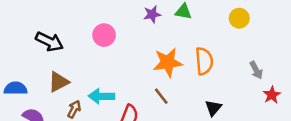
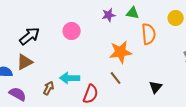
black arrow: (49, 42) -> (30, 36), turned -65
orange semicircle: (204, 61) -> (149, 34), moved
brown triangle: (59, 82) -> (25, 62), moved

